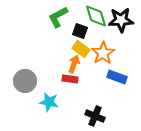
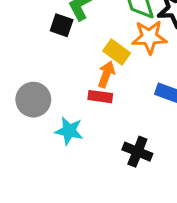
black square: (80, 31) -> (62, 25), moved
orange star: (103, 53) -> (149, 37), moved, turned 30

